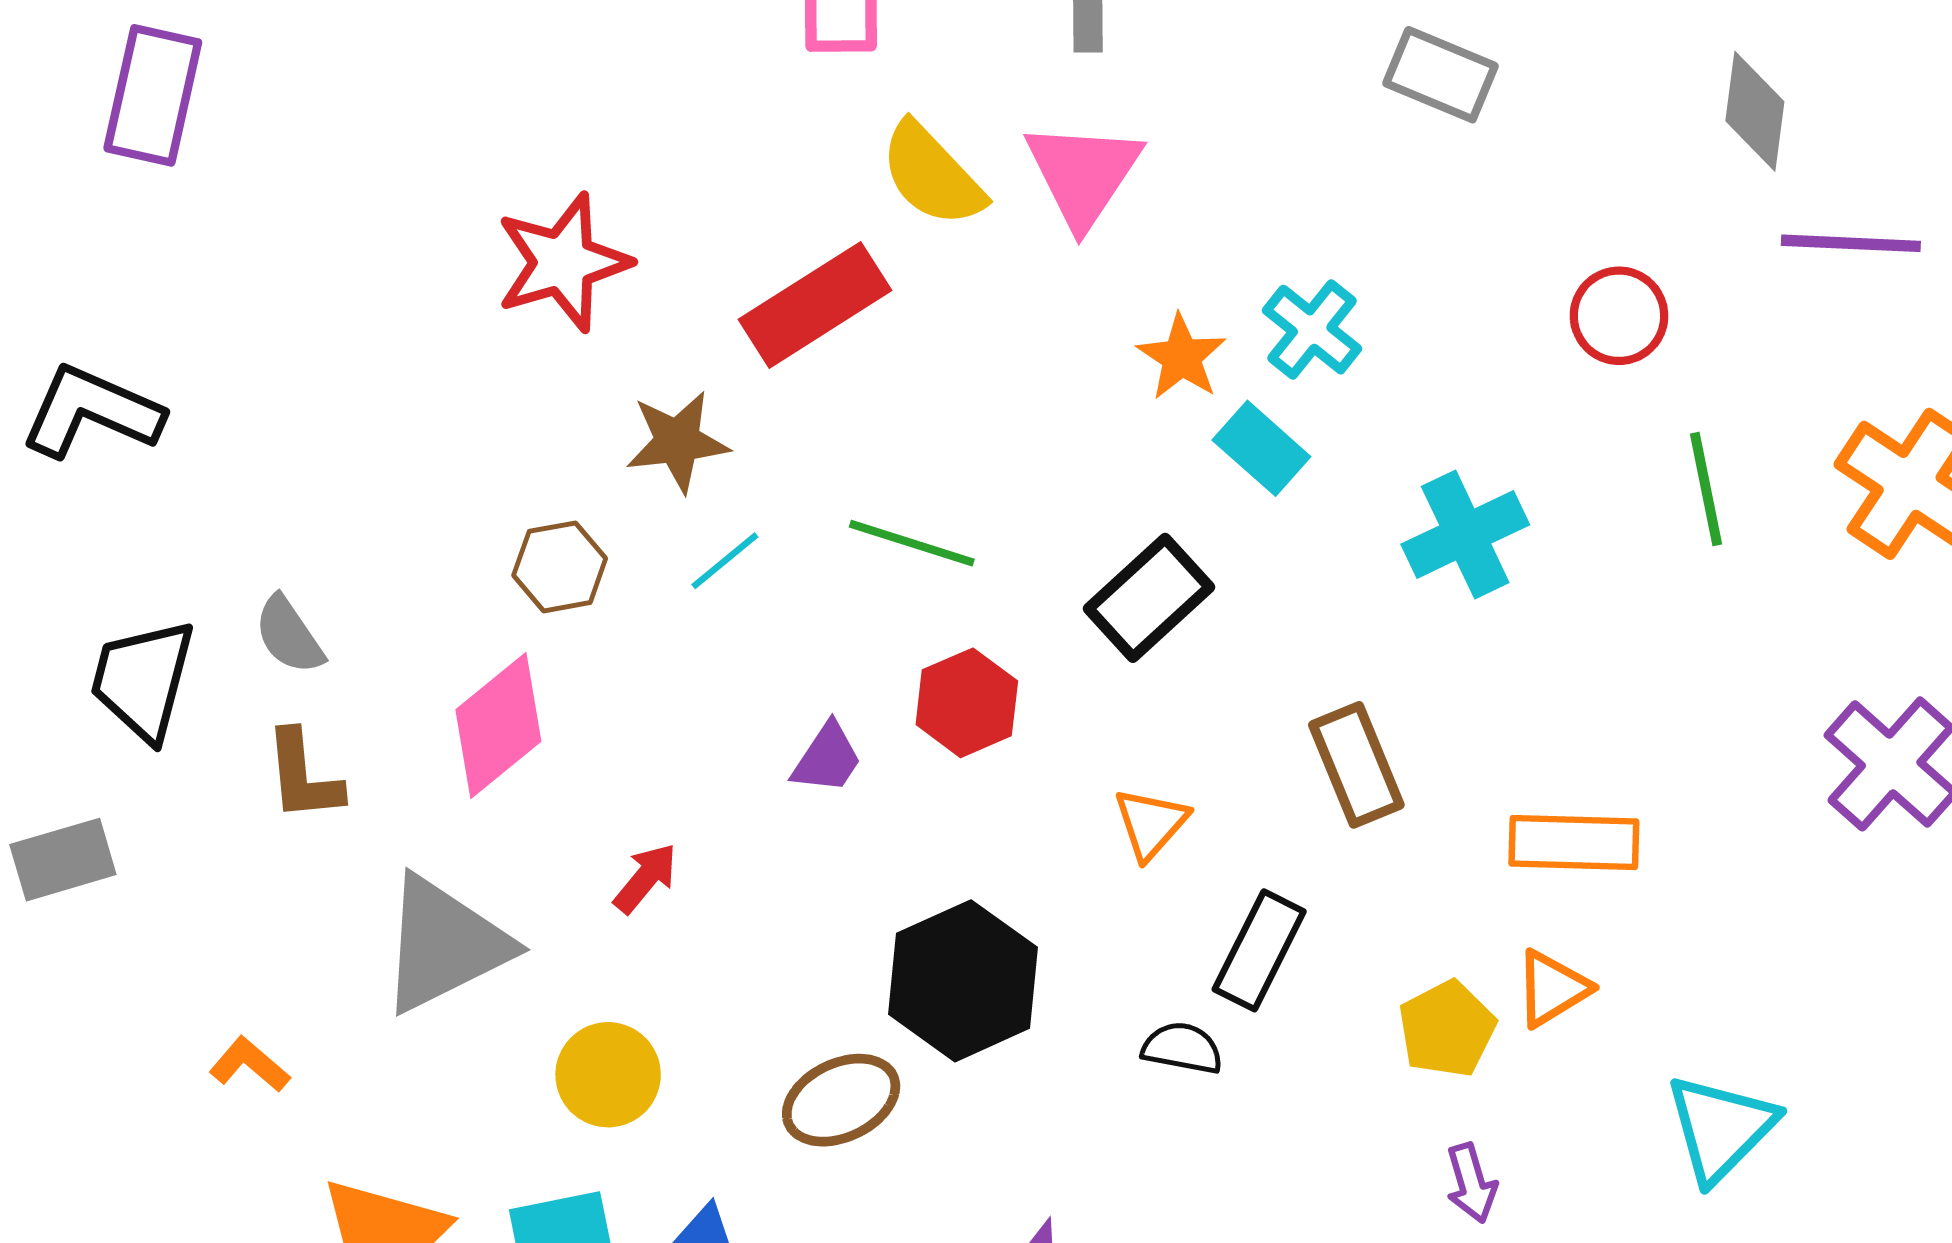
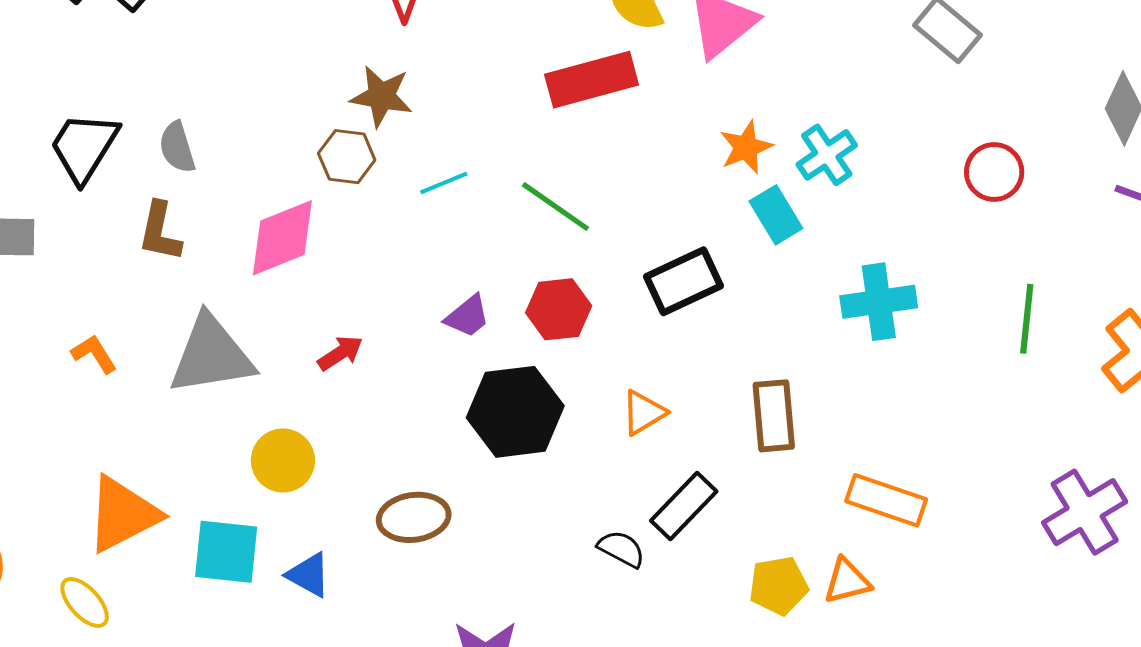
red rectangle: (815, 305) -> (592, 80), moved
red circle: (1619, 316) -> (994, 172), moved
brown star: (677, 442) -> (381, 96), moved
black hexagon: (963, 981) -> (515, 412), moved
orange L-shape: (249, 1065) -> (94, 354), moved

